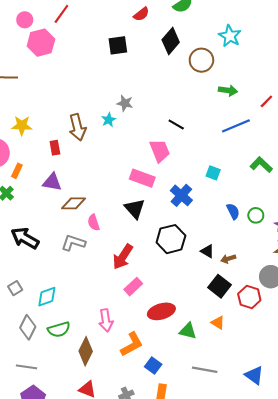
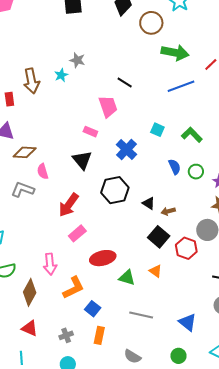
green arrow: (228, 90) -> (175, 53), size x1.5
green L-shape: (261, 165) -> (192, 135), moved
pink rectangle: (142, 178) -> (90, 132), size x0.6

